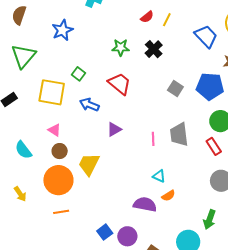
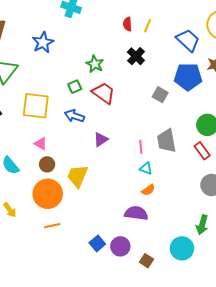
red semicircle: (147, 17) -> (127, 24), turned 128
green star: (121, 47) -> (95, 64), moved, turned 30
green square: (78, 74) -> (75, 87), moved, turned 32
blue pentagon: (210, 86) -> (188, 77), moved
cyan triangle: (159, 176) -> (146, 168), moved
orange semicircle: (168, 196) -> (148, 190), moved

